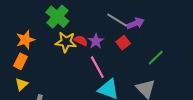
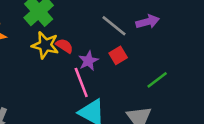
purple arrow: (135, 23) -> (148, 22), moved
purple star: (96, 41) -> (88, 61), moved

